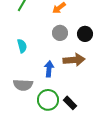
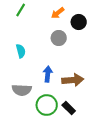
black circle: (85, 34) -> (79, 22), moved
brown arrow: (74, 60) -> (73, 80), moved

